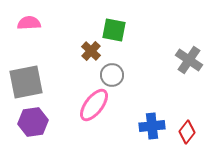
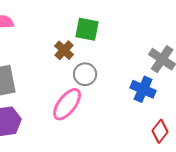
blue cross: (152, 126) -> (143, 89), moved, turned 30

